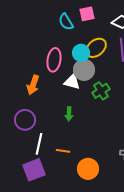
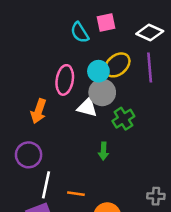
green arrow: (69, 114) -> (103, 151), moved

